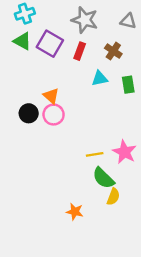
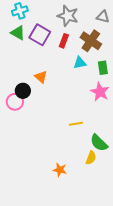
brown cross: (113, 51) -> (91, 41), size x1.5
pink circle: (54, 115) -> (15, 102), moved
pink star: (124, 152) -> (100, 92), moved
green semicircle: (103, 178) -> (99, 143), moved

